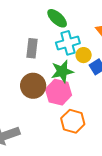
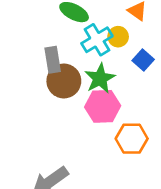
yellow circle: (84, 55) -> (118, 37), moved
brown circle: (33, 86) -> (64, 81), moved

